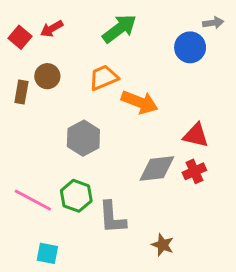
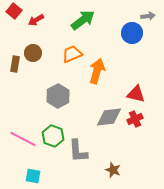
red square: (20, 37) -> (14, 11), moved
orange arrow: (140, 102) -> (97, 71), turned -95

